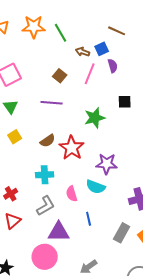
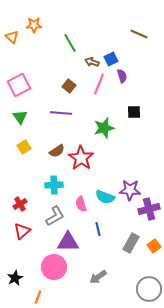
orange star: (34, 27) -> (34, 25), moved, size x0.7
brown line: (117, 31) -> (139, 34), moved
purple star: (107, 164) -> (130, 190), moved

